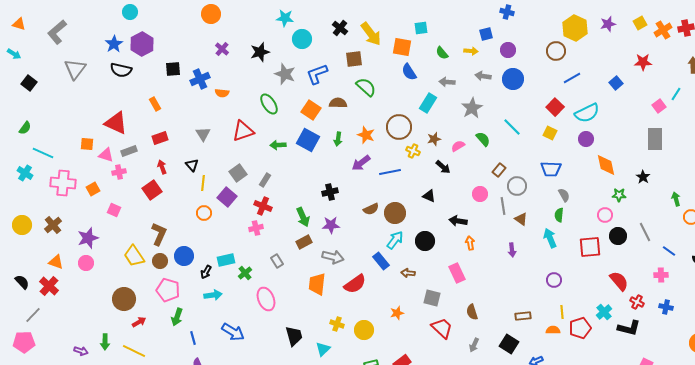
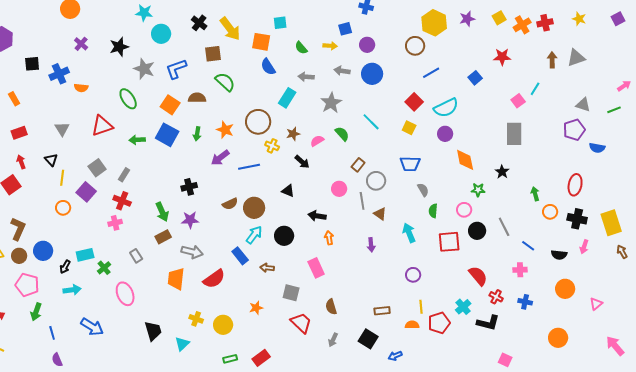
green semicircle: (559, 215) -> (433, 211), moved

